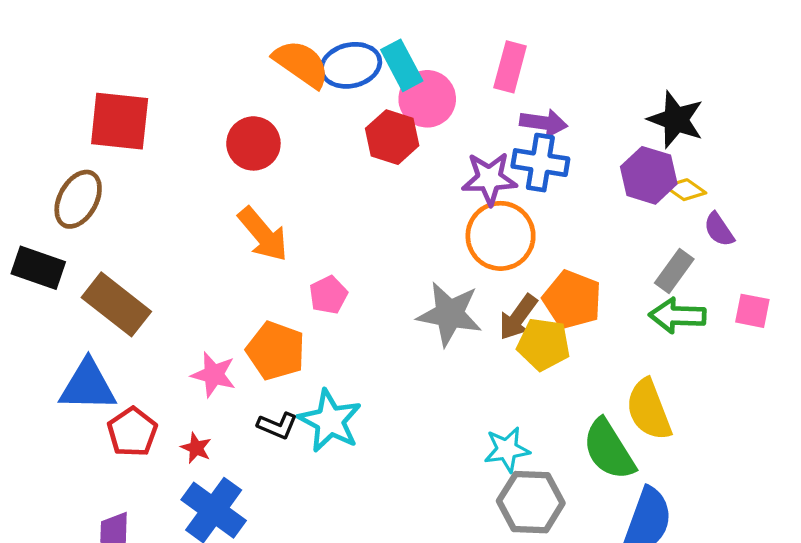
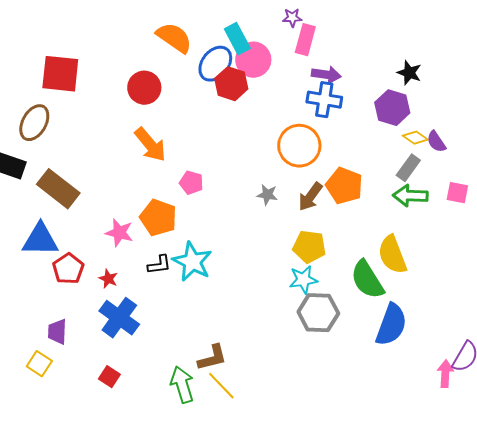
blue ellipse: (351, 65) -> (215, 64), moved, turned -39
black star: (676, 120) -> (409, 73), size x0.7
purple star: (489, 179) -> (292, 18), moved, size x0.6
yellow diamond: (685, 190) -> (415, 138), moved
pink pentagon: (328, 295) -> (191, 183), turned -30
gray star: (450, 314) -> (267, 195), size x0.5
yellow pentagon: (544, 344) -> (309, 247), moved
black L-shape: (277, 426) -> (159, 265), turned -30

